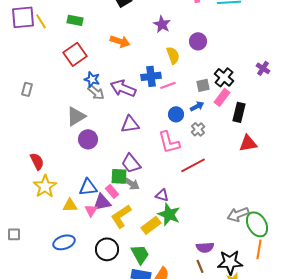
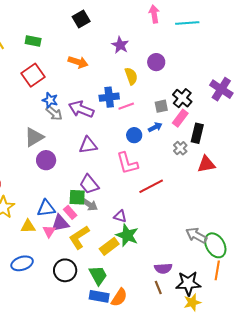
purple cross: (263, 68) -> (221, 89), size x1.6
gray cross: (198, 129) -> (180, 148), moved
gray arrow: (238, 214) -> (196, 235), turned 50

